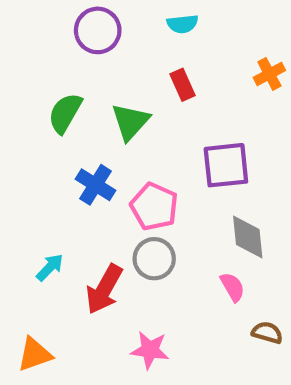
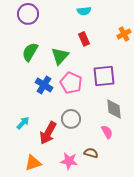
purple circle: (98, 30) -> (28, 14), moved
pink pentagon: (154, 207) -> (71, 83), moved
brown semicircle: (267, 333) -> (91, 153), moved
orange triangle: (35, 354) -> (33, 163), moved

